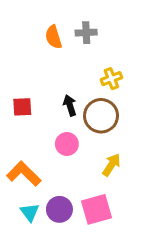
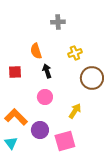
orange semicircle: (53, 37) -> (36, 51), moved
brown circle: (101, 116) -> (92, 78), moved
purple circle: (59, 209) -> (40, 130), moved
cyan triangle: (30, 212) -> (11, 143), moved

